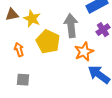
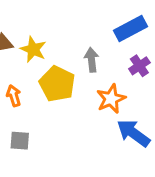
gray arrow: (71, 26) -> (92, 60), size x0.7

